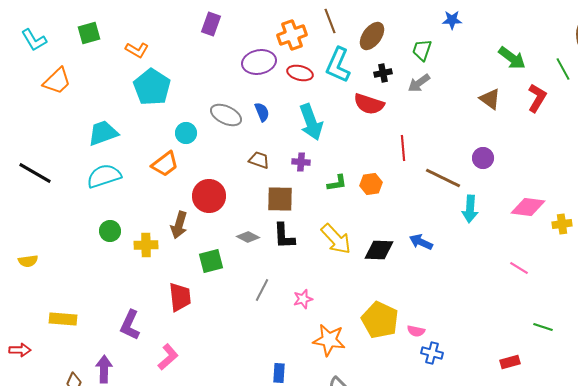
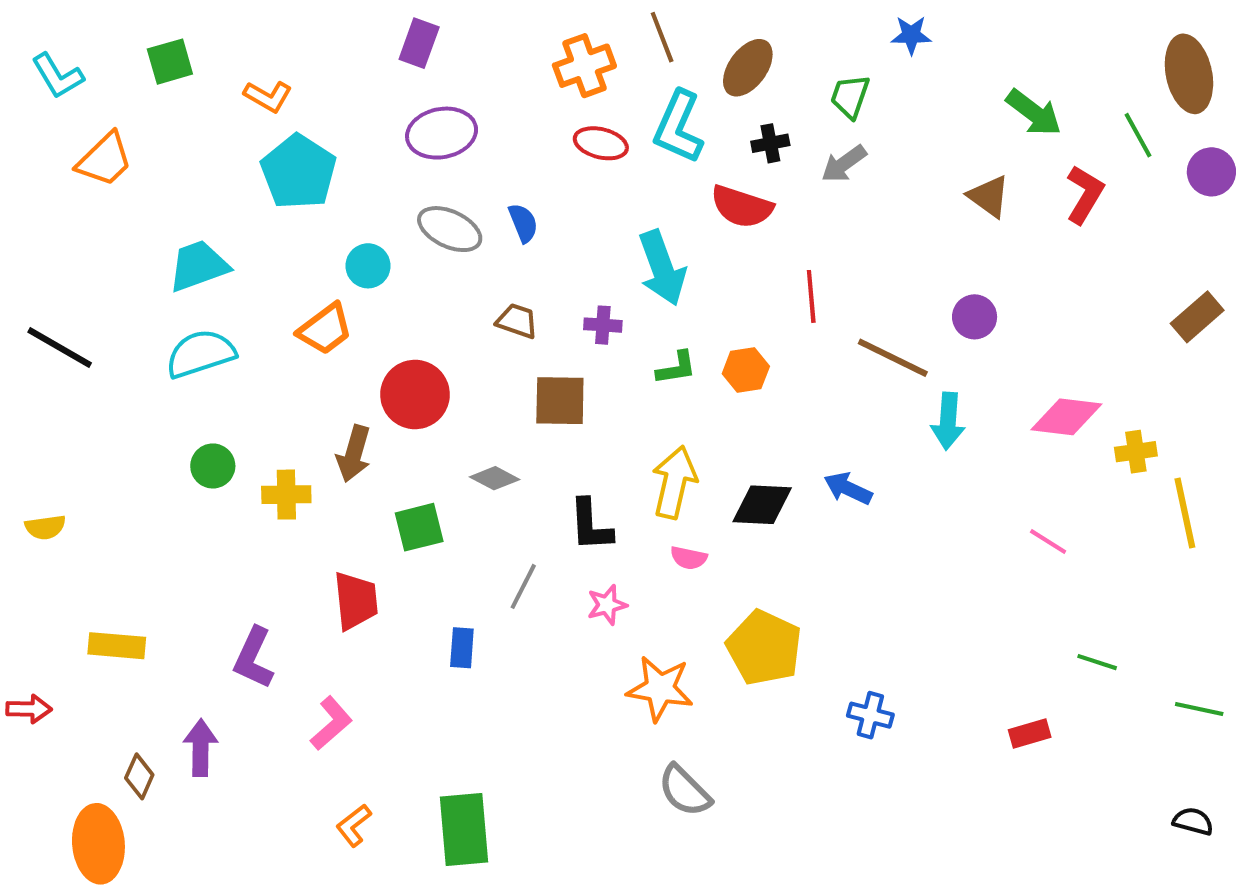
purple ellipse: (259, 62) -> (442, 133), moved
cyan arrow: (311, 122) -> (662, 268), moved
black L-shape: (284, 236) -> (591, 525), moved
yellow arrow: (336, 239) -> (674, 482), turned -124
pink semicircle: (416, 331) -> (689, 558), moved
blue rectangle: (279, 373) -> (462, 648), moved

